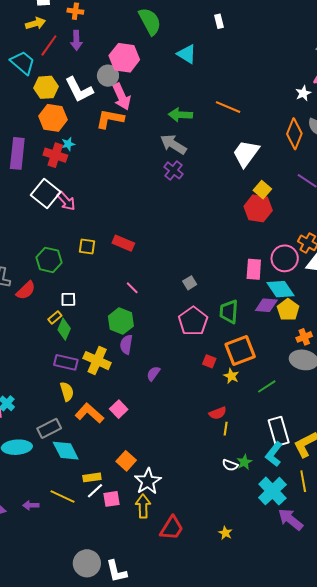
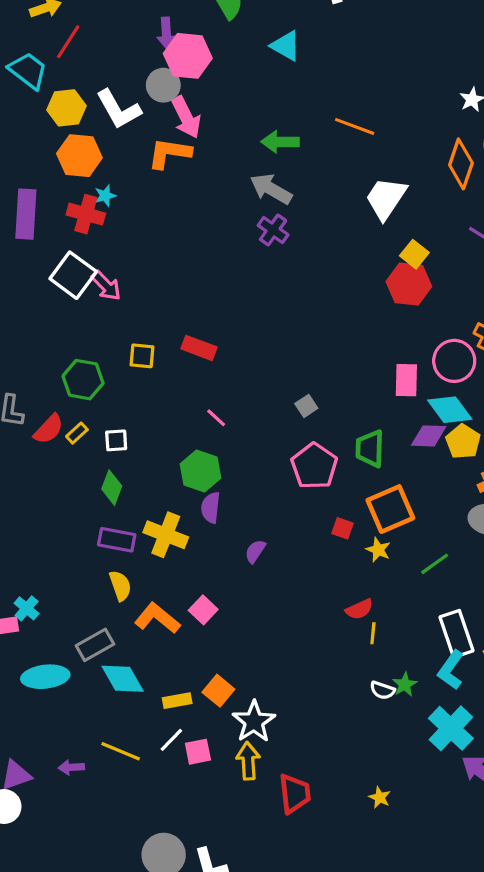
purple arrow: (76, 40) -> (166, 33), moved
yellow rectangle: (55, 317) -> (77, 433), moved
yellow rectangle: (92, 477) -> (177, 701), moved
red trapezoid: (172, 528) -> (295, 794), turned -36

